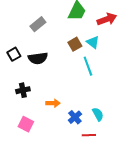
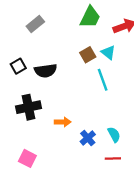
gray rectangle: (38, 24) -> (35, 24), moved
black cross: (23, 90) -> (28, 107), size x1.5
pink square: (26, 124) -> (27, 158), moved
red line: (89, 135) -> (113, 158), moved

